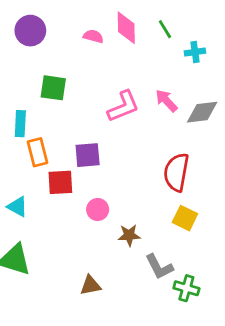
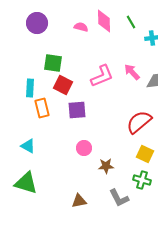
red semicircle: (176, 172) -> (139, 122), turned 40
red square: (60, 182) -> (63, 85), moved, turned 30
gray L-shape: (159, 267) -> (119, 198), moved
green cross: (186, 288) -> (142, 180), moved

